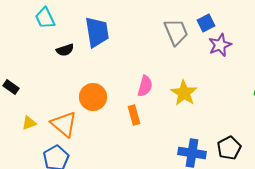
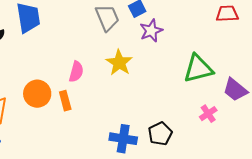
yellow star: (184, 93) -> (119, 63), moved
orange circle: (93, 97) -> (37, 94), moved

